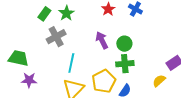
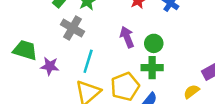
gray cross: (56, 37) -> (73, 28), turned -36
purple star: (29, 80) -> (50, 66), moved

